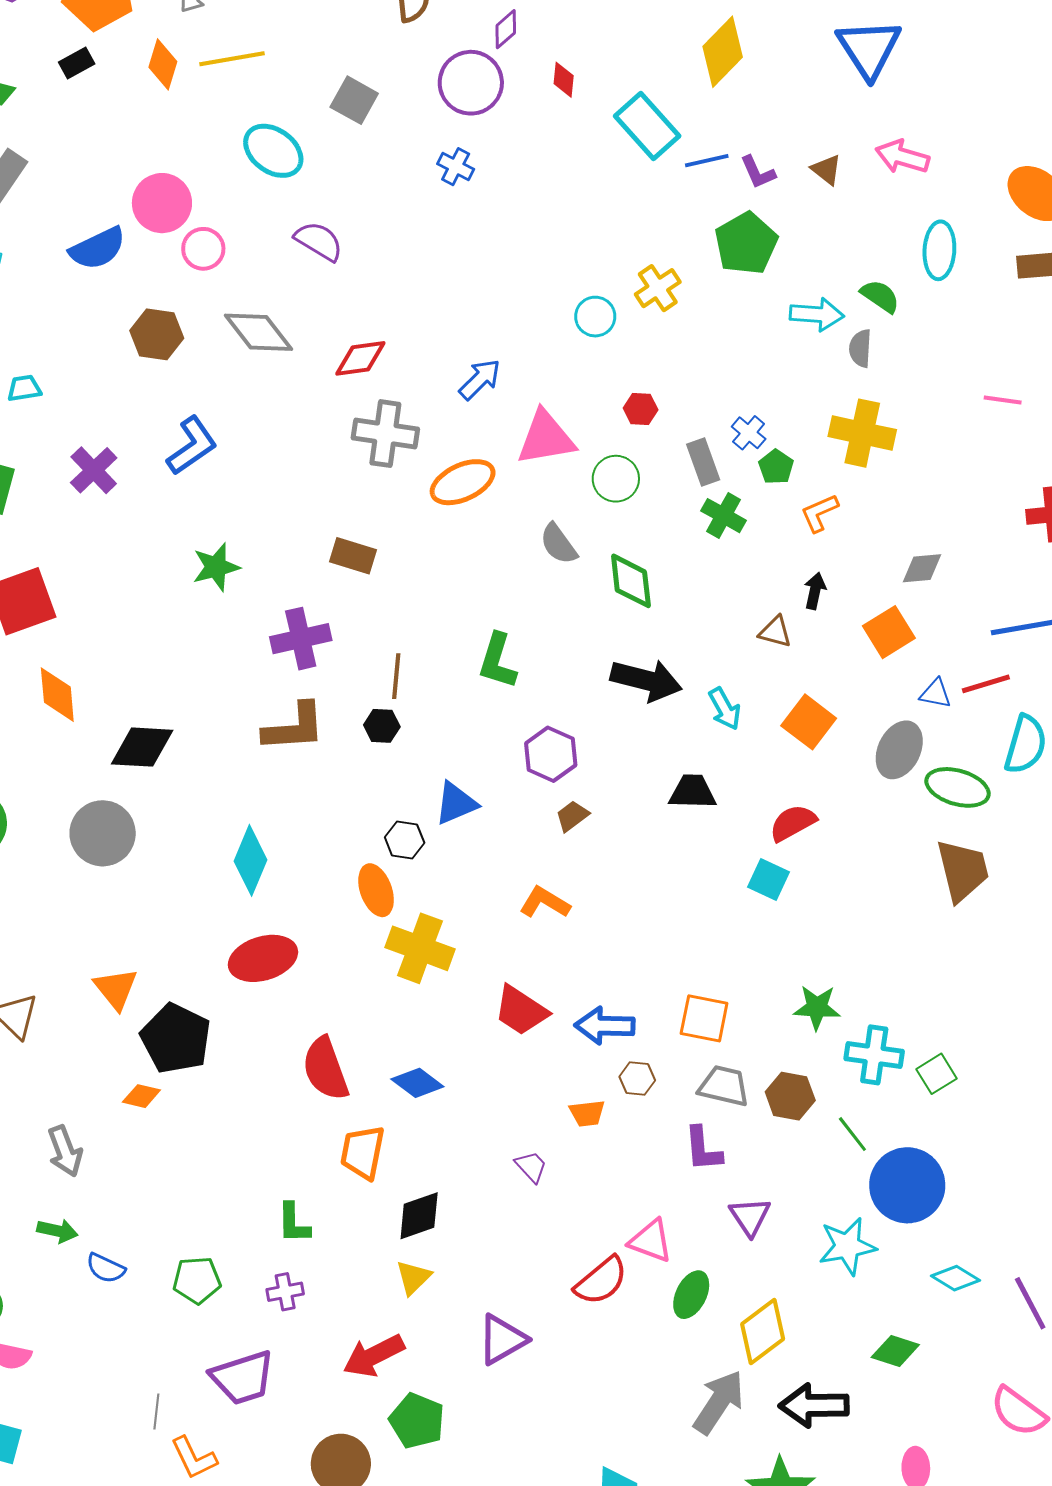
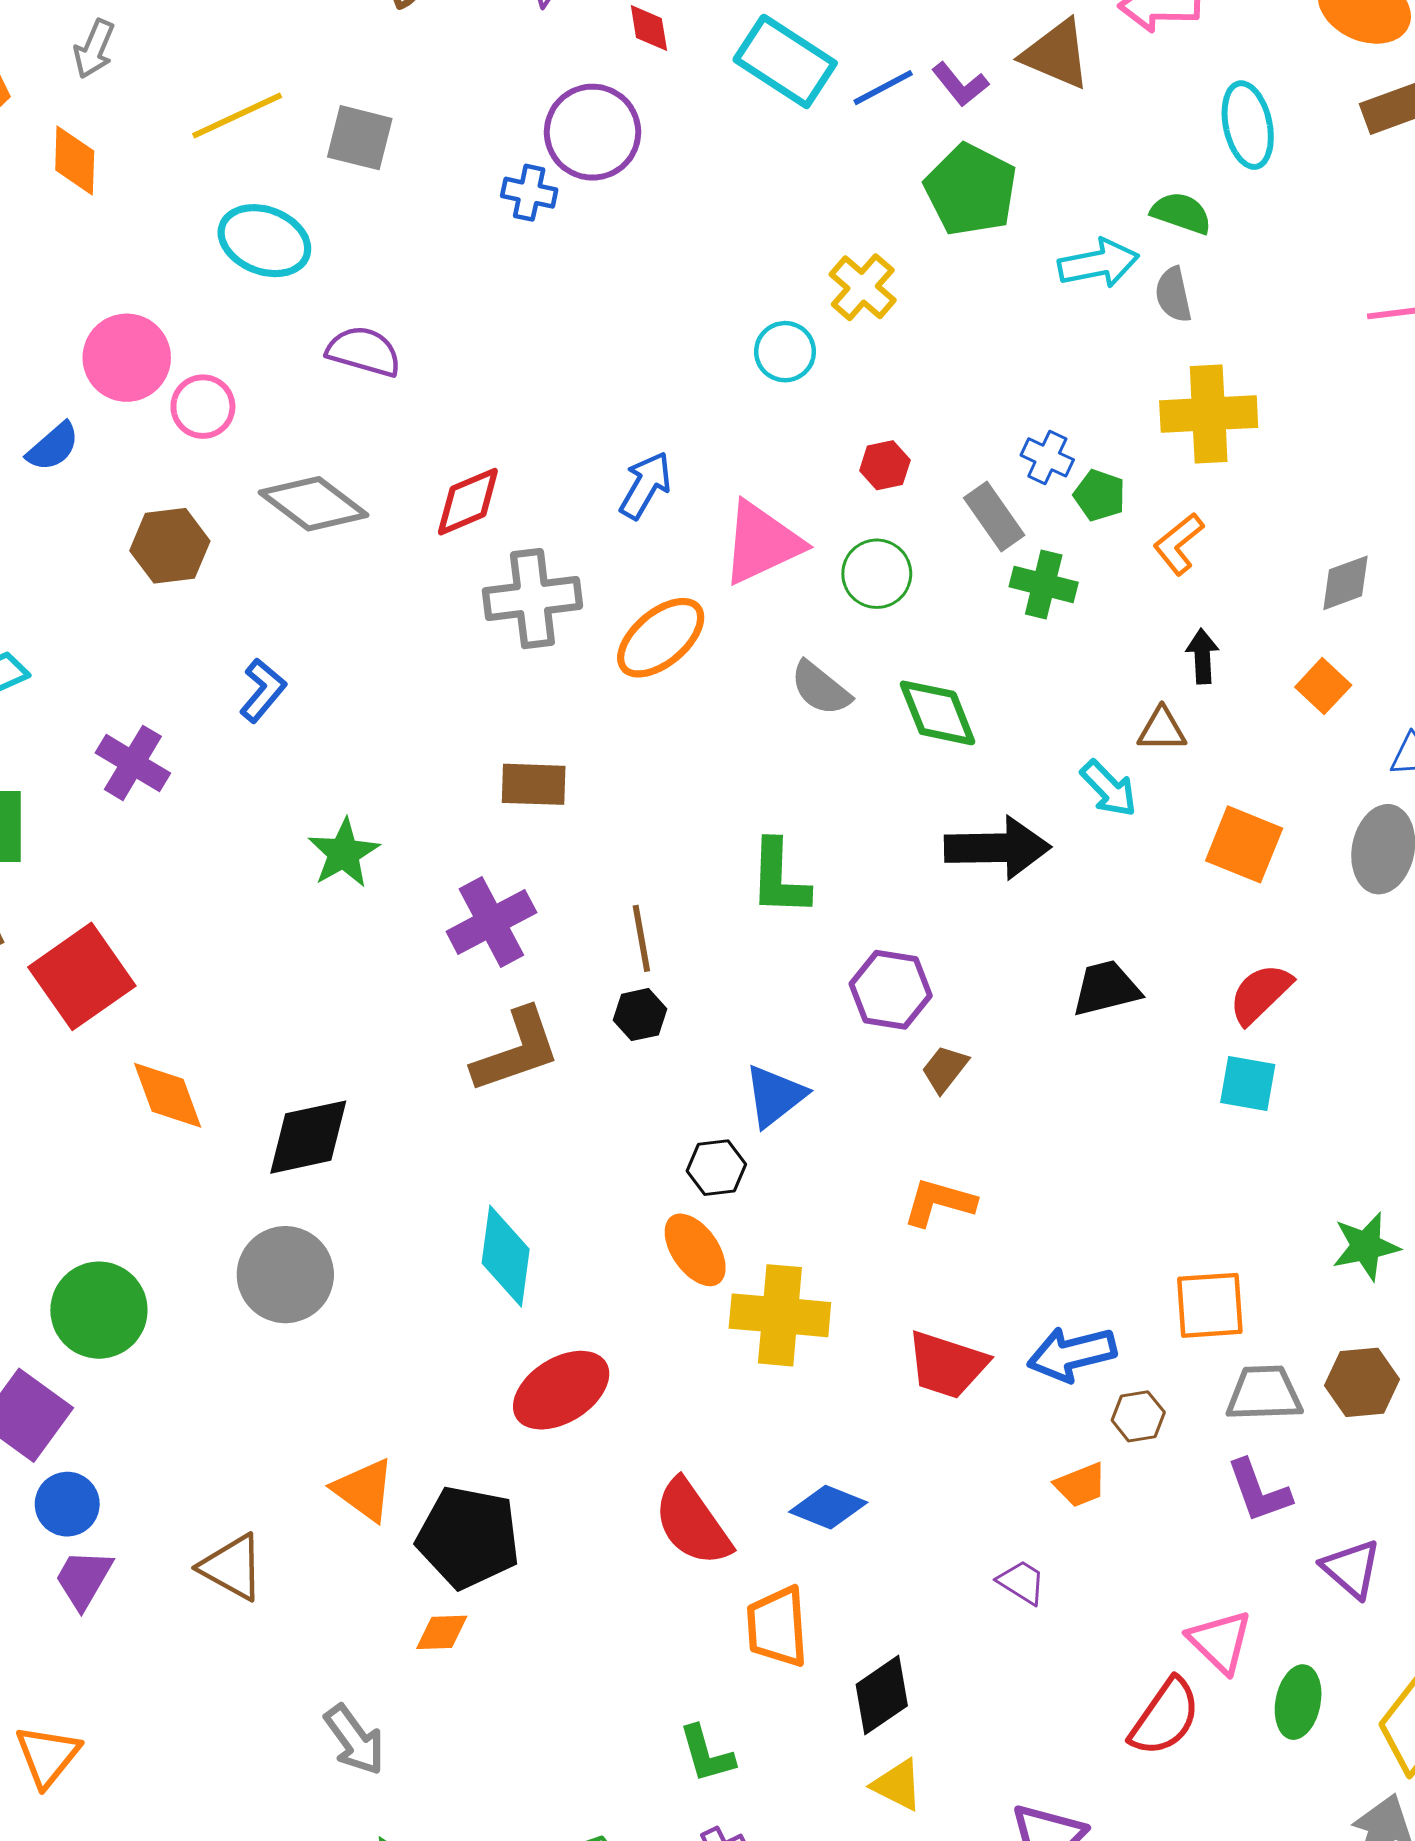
yellow line: (232, 59) -> (237, 115), moved
purple circle: (471, 83) -> (593, 132), moved
brown triangle: (826, 170) -> (1056, 54), size x1.6
blue semicircle: (98, 248) -> (53, 447), size x0.7
blue L-shape: (192, 446) -> (263, 690), size x0.7
orange square: (889, 632) -> (1323, 686), size x0.7
cyan arrow: (725, 709) -> (1109, 789), moved
pink triangle: (651, 1241) -> (1220, 1641), turned 39
yellow triangle: (413, 1278) -> (897, 1785), turned -33

